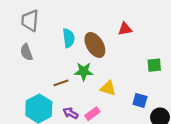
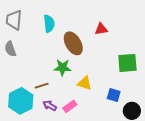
cyan semicircle: (69, 38) -> (49, 24), moved
green square: (154, 65) -> (127, 63), size x1.5
brown line: (61, 83) -> (42, 86), moved

